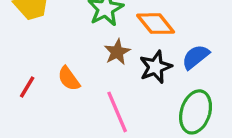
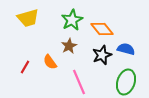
brown star: (117, 52) -> (69, 46), moved
blue semicircle: (196, 57) -> (126, 49), turned 54

